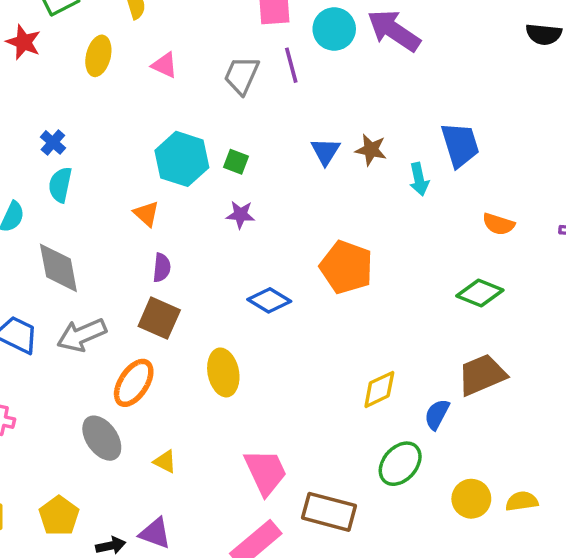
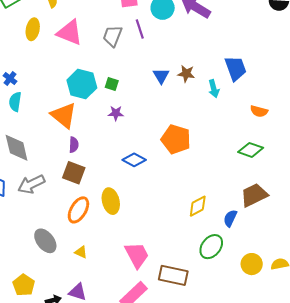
pink triangle: (165, 65) -> (70, 33), size x1.8
orange triangle: (146, 214) -> (64, 115), size x1.8
orange ellipse: (134, 383) -> (78, 210), moved

